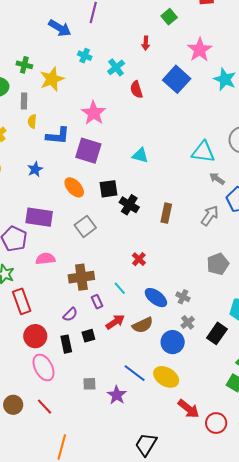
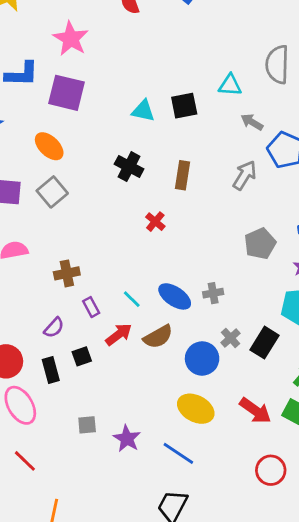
cyan triangle: (203, 152) -> (230, 85), size x0.7
cyan triangle: (140, 155) -> (143, 111), moved
black square: (108, 189) -> (184, 106), moved
gray square: (85, 226) -> (52, 192), moved
red cross: (139, 259) -> (155, 222), moved
brown cross: (81, 277) -> (67, 273), size x0.7
cyan line: (120, 288) -> (132, 299), moved
gray cross: (183, 297) -> (213, 293), turned -32
gray cross: (188, 322) -> (231, 338), moved
blue line: (135, 373) -> (178, 453), moved
red arrow: (189, 409) -> (255, 411), moved

